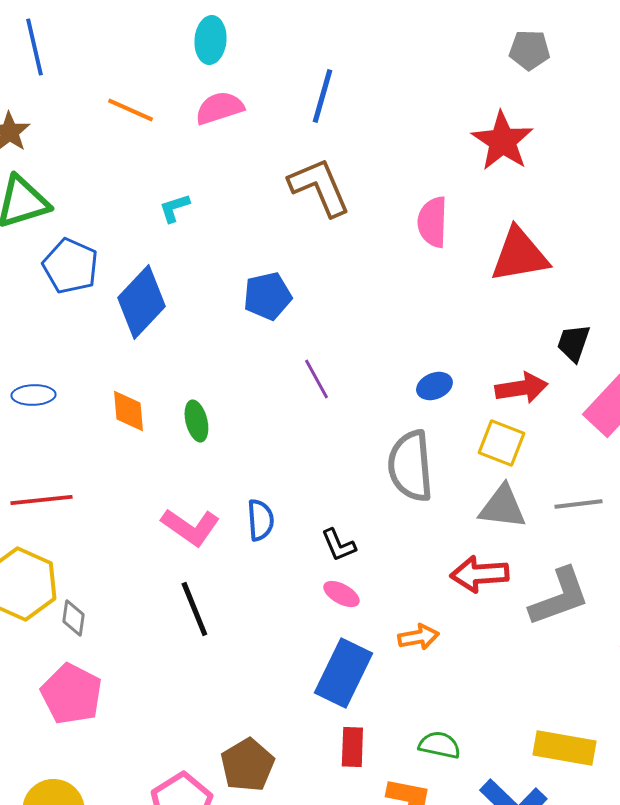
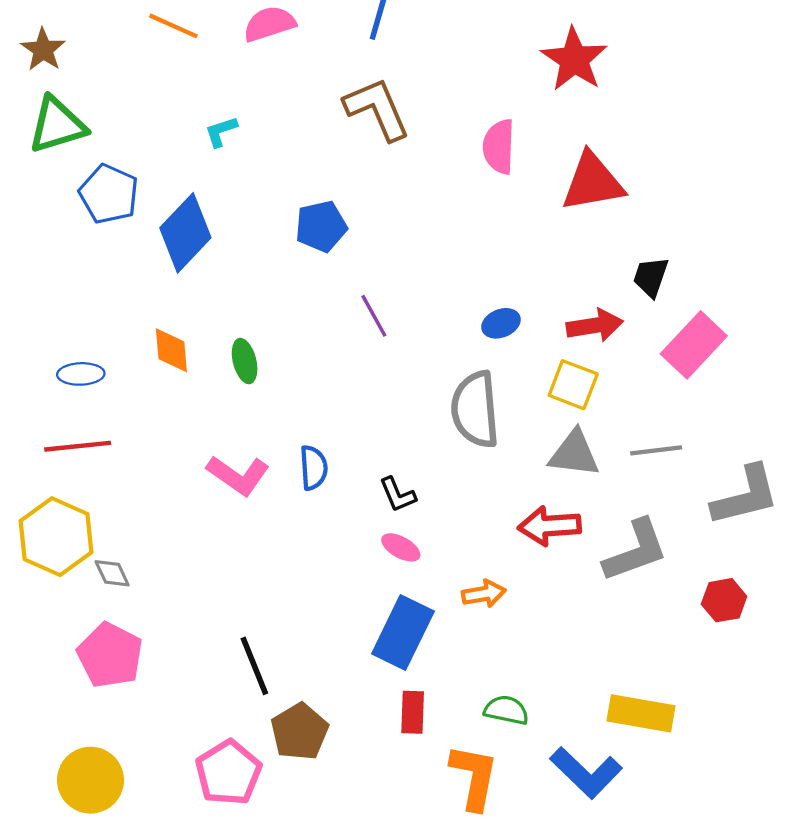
blue ellipse: (33, 395) -> (81, 374), moved
black line: (194, 609) -> (254, 666), moved
gray diamond: (73, 618) -> (112, 573), turned -33

